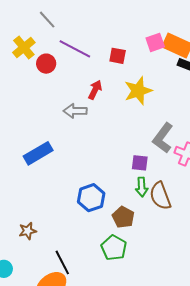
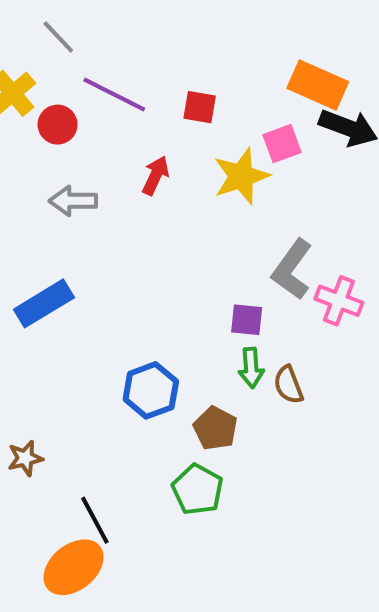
pink square: (155, 42) -> (282, 144), moved
gray arrow: (75, 111) -> (73, 201), moved
brown semicircle: (160, 196) -> (288, 385), size x0.7

